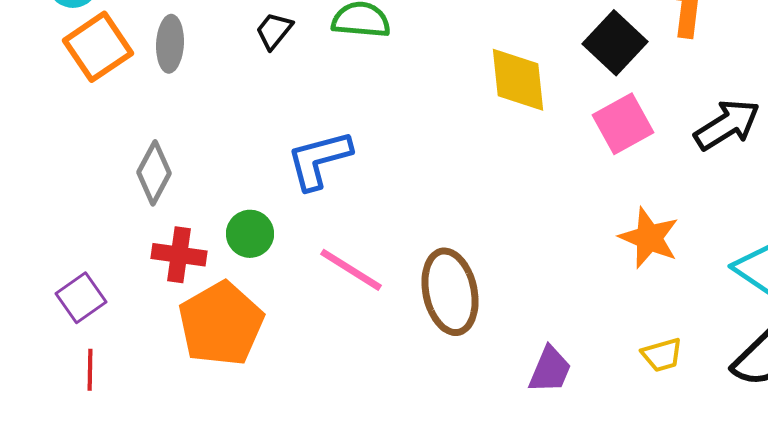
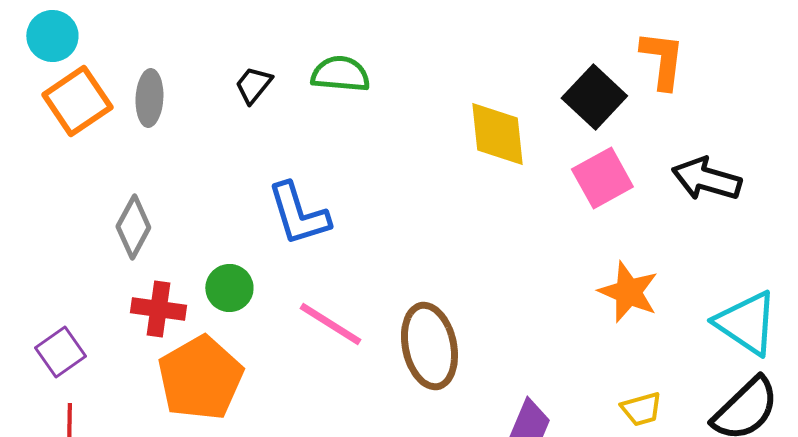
black arrow: (727, 125) -> (706, 179), turned -132
blue L-shape: (319, 160) -> (298, 214), turned -92

